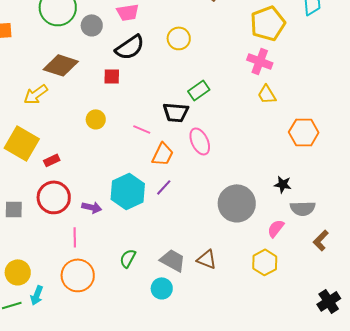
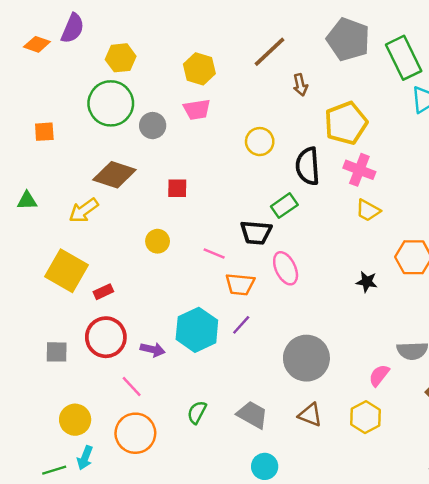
yellow pentagon: (268, 23) -> (346, 123), moved
black semicircle: (130, 47) -> (308, 166), moved, turned 120
yellow trapezoid: (267, 94) -> (368, 210), turned -30
orange trapezoid: (163, 154) -> (240, 284), turned 70
black star: (283, 184) -> (367, 282), moved
gray circle: (237, 203) -> (306, 358), moved
pink line: (75, 237) -> (132, 386), turned -42
brown triangle: (207, 259) -> (310, 415), moved
yellow circle: (18, 272) -> (75, 420), moved
cyan circle: (162, 288) -> (265, 466), moved

